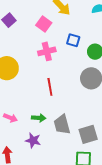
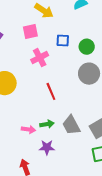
pink square: (44, 24) -> (30, 31), turned -35
pink arrow: (10, 118) -> (28, 129), moved

